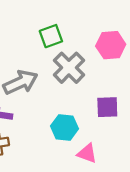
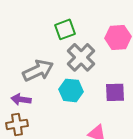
cyan hexagon: (64, 127) -> (71, 90), moved

